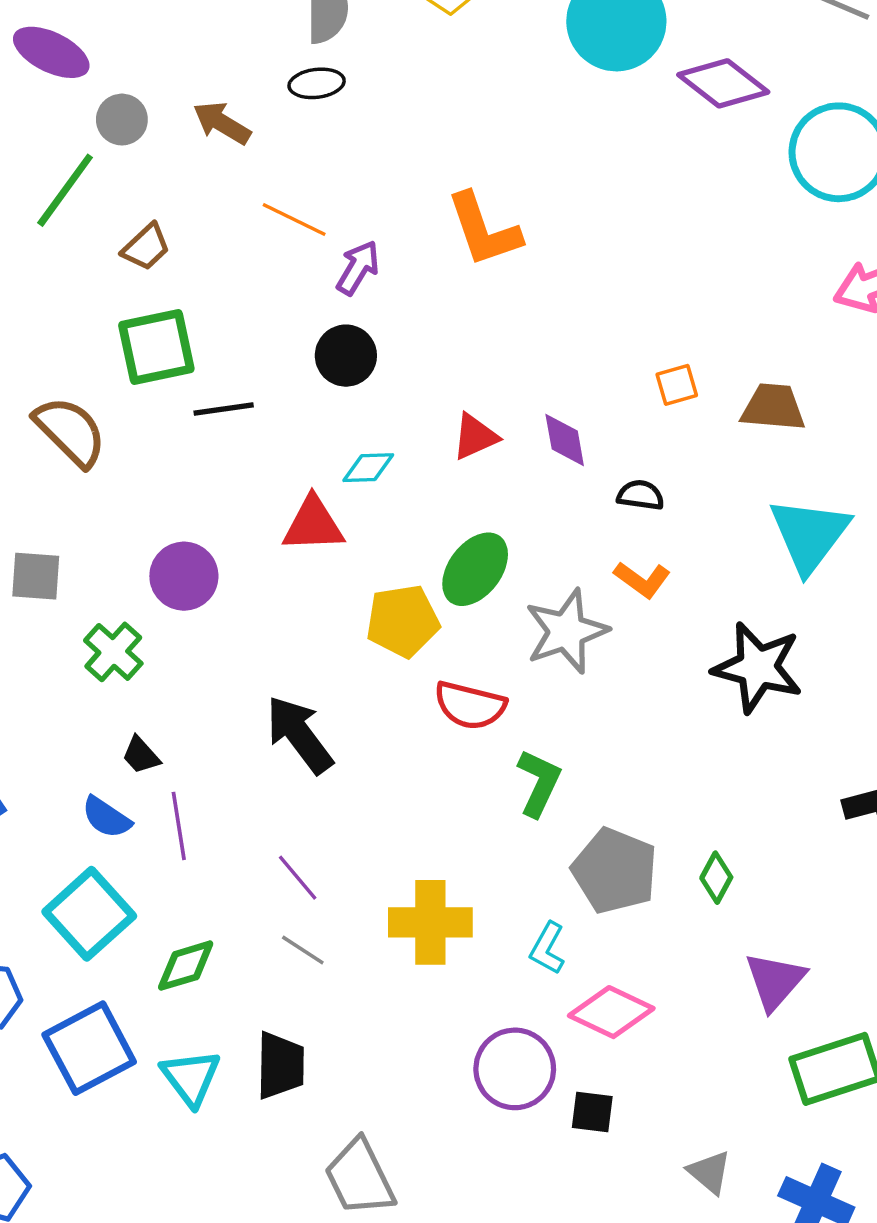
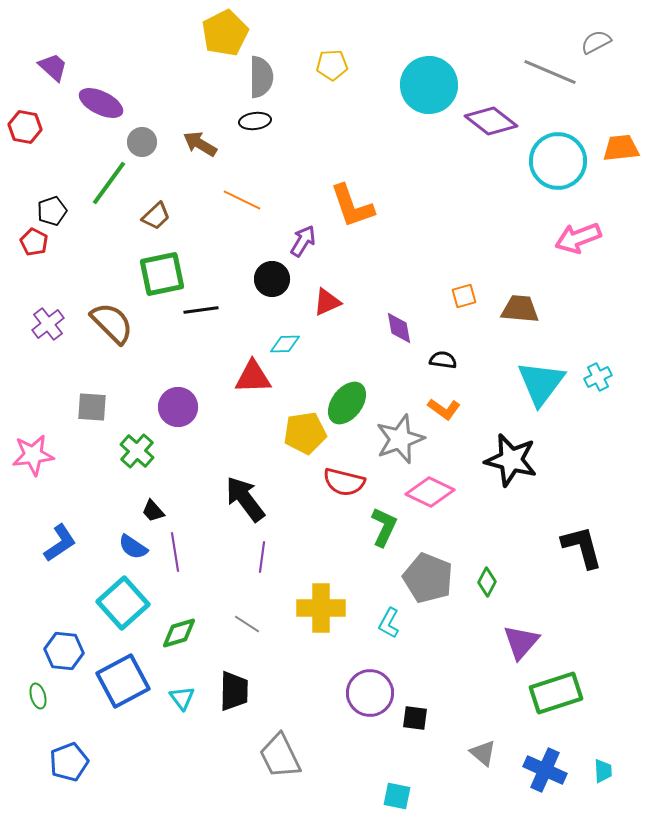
purple arrow: (358, 268) -> (303, 241), moved
red triangle: (475, 437) -> (327, 302), moved
purple line: (298, 878) -> (262, 557), moved, turned 48
pink diamond: (611, 1012) -> (430, 492), moved
cyan triangle: (191, 1078) -> (182, 698), size x0.7

